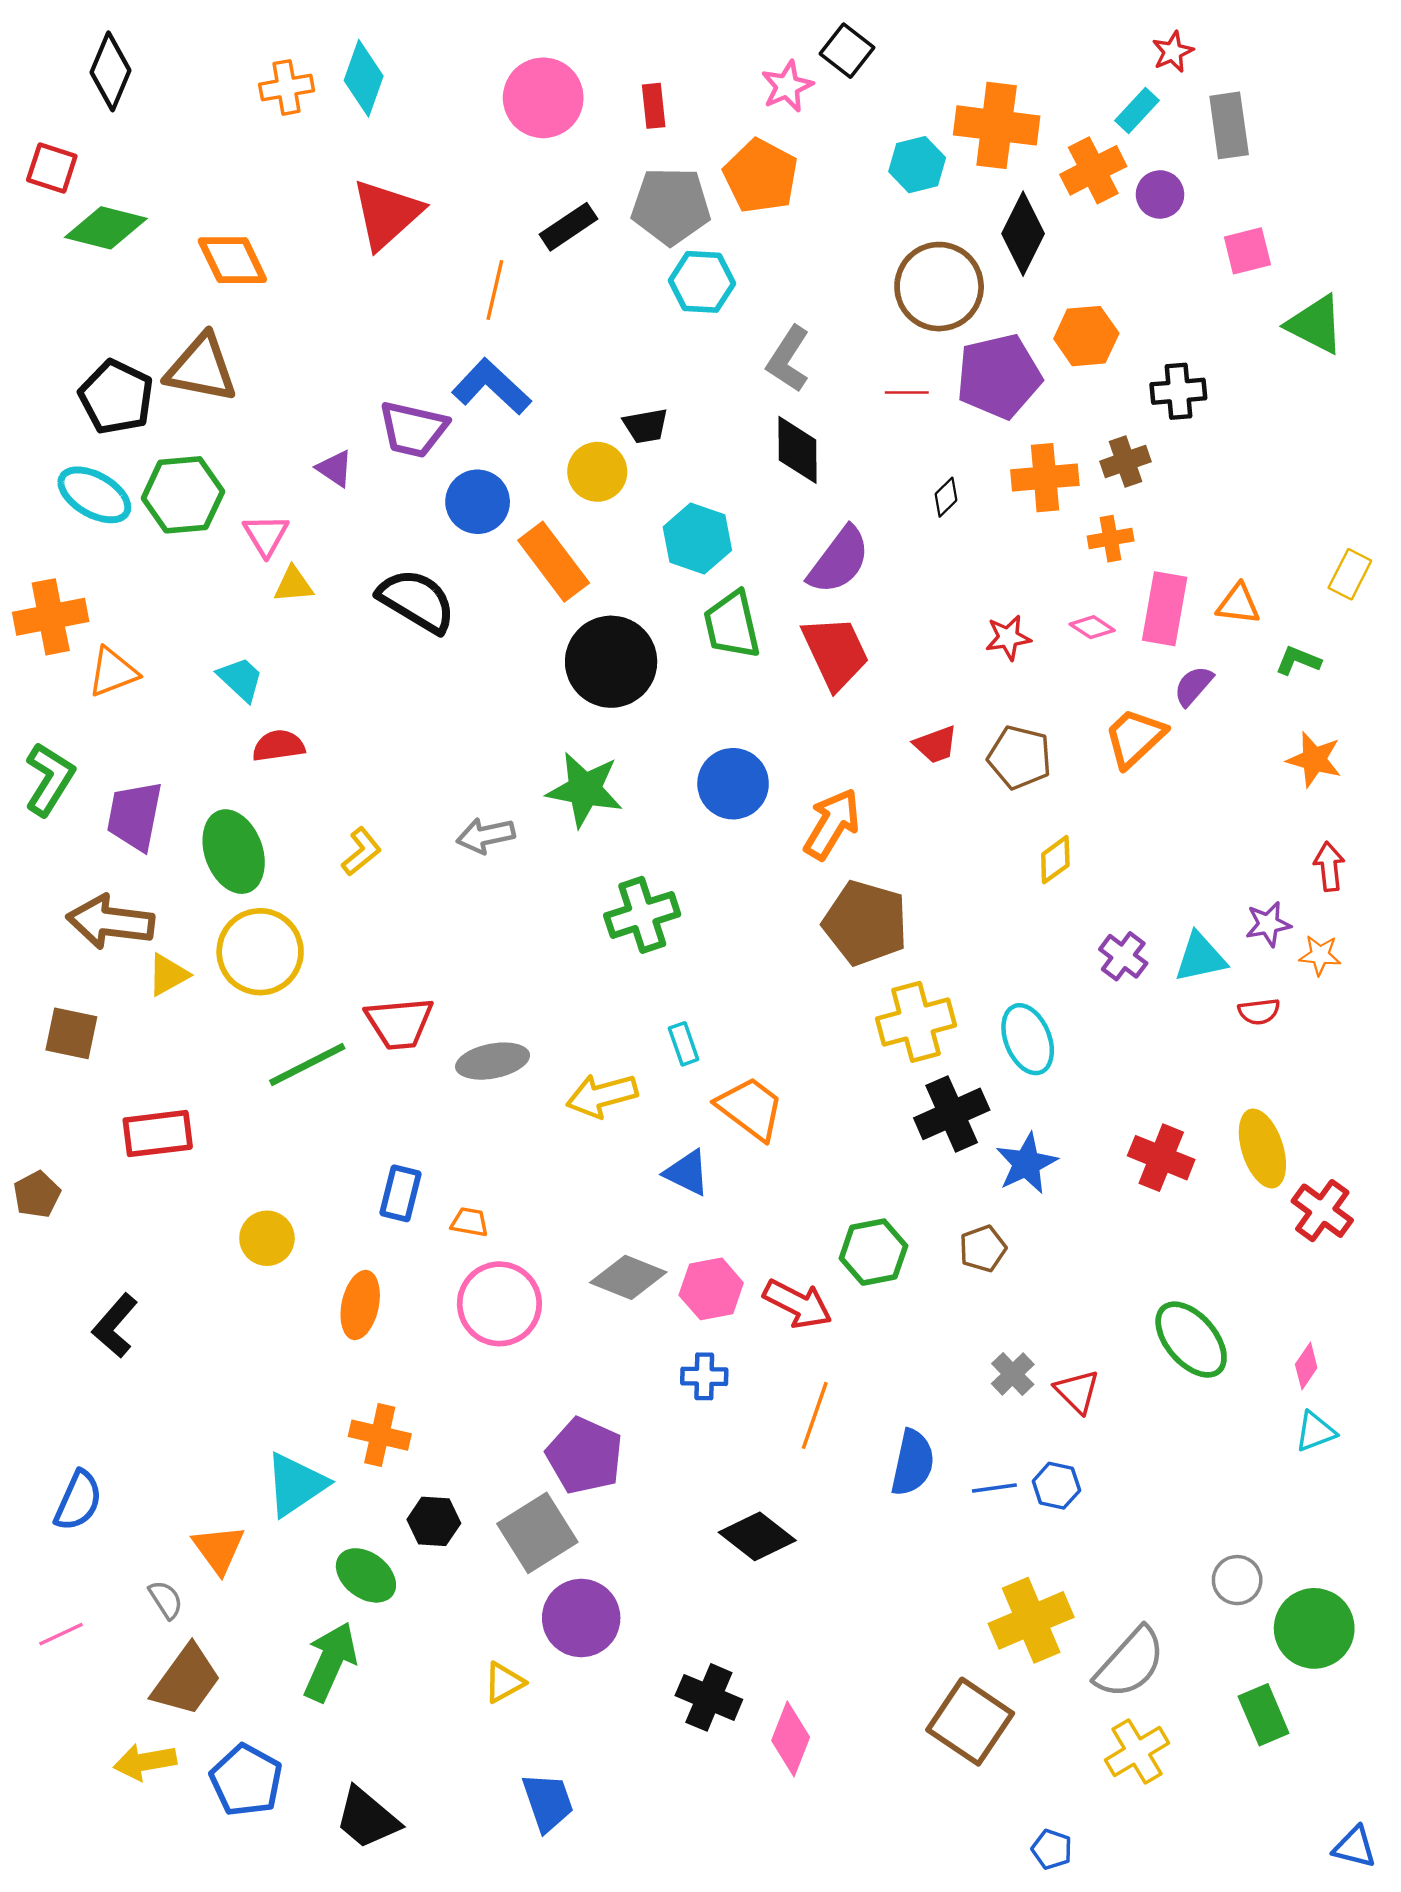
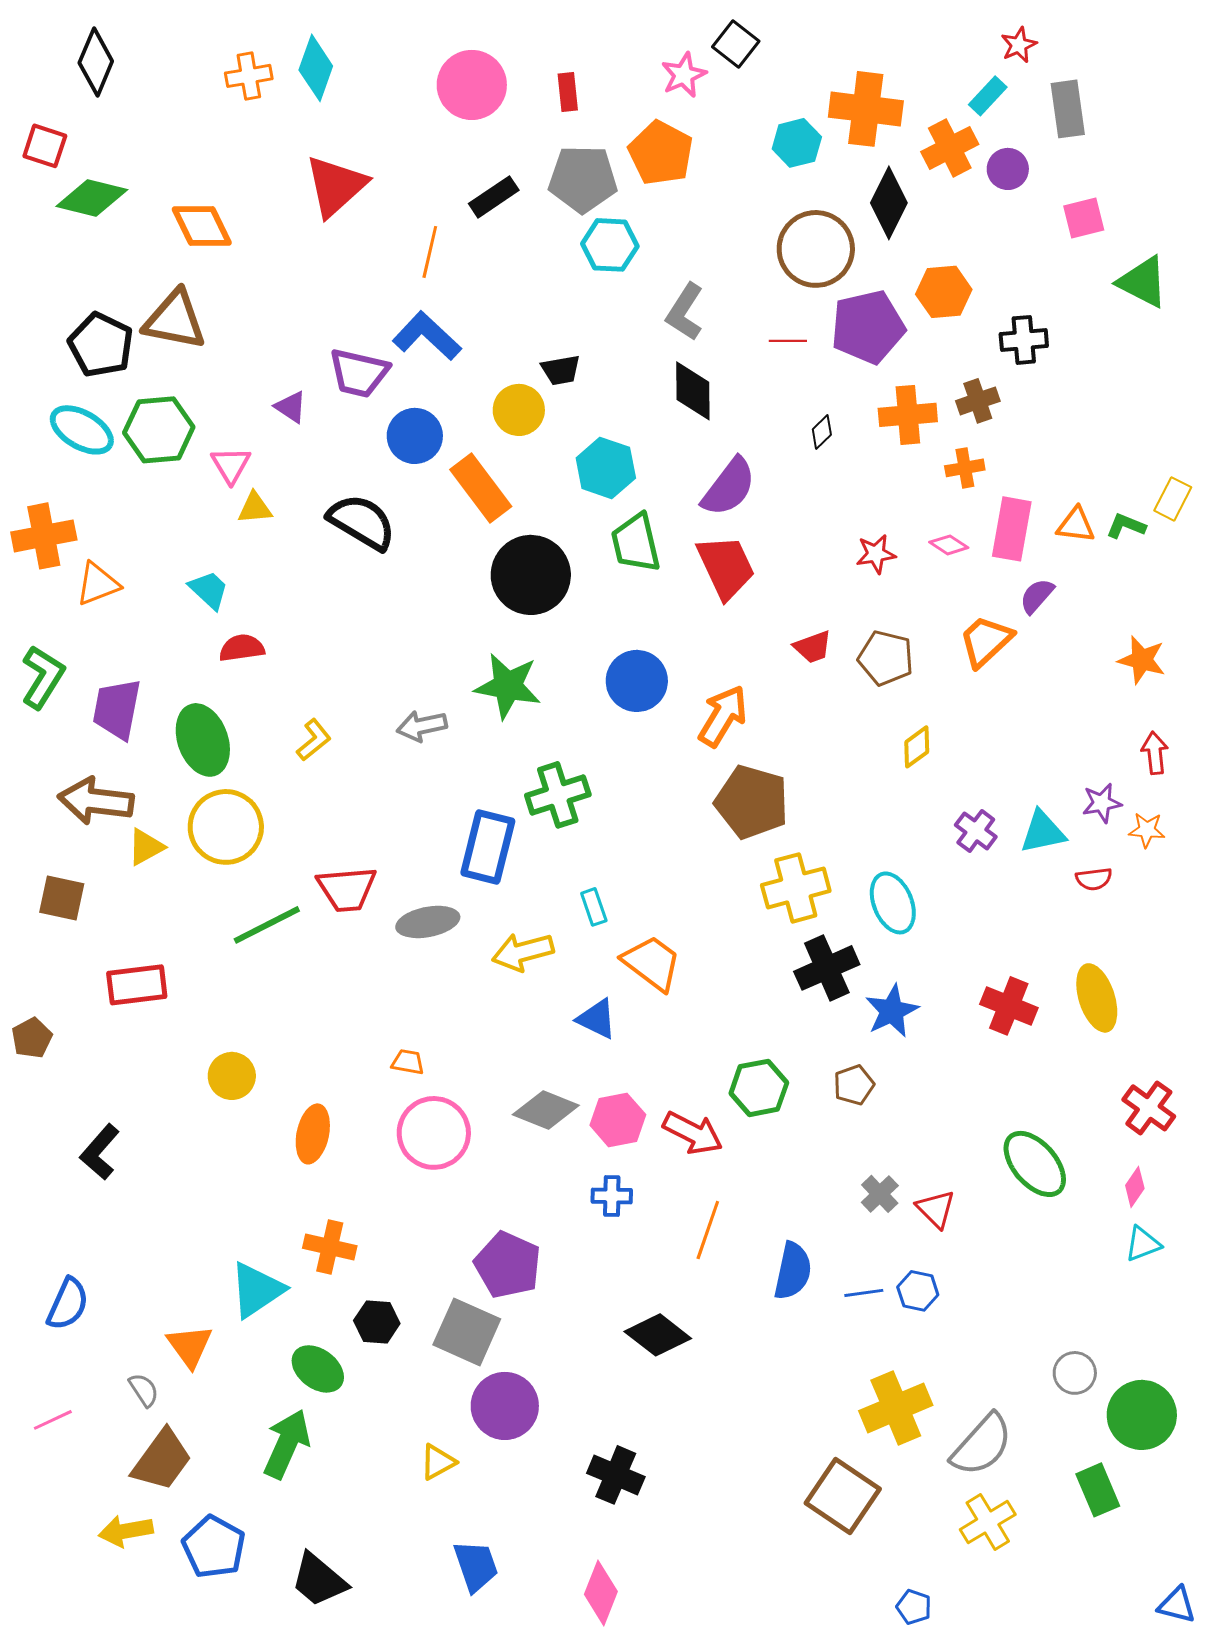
green L-shape: (1298, 661) -> (1126, 526), moved
blue rectangle: (400, 1193) -> (488, 847), moved, size x1.5
red cross: (1322, 1211) -> (1149, 1108), moved
gray square: (537, 1533) -> (467, 1332), turned -34
pink diamond: (791, 1739) -> (601, 1593), moved

